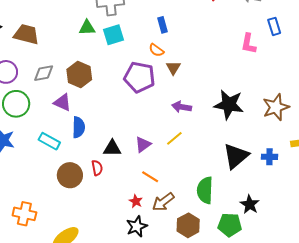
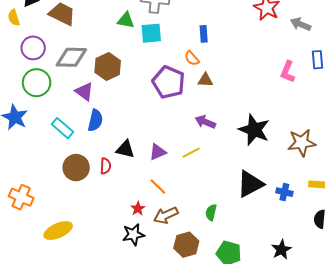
brown triangle: (173, 68) -> (205, 80), turned 49
gray diamond: (44, 73) -> (71, 57), size x1.4
green semicircle: (205, 190) -> (211, 212), size x0.6
black star: (250, 204) -> (281, 250), moved

